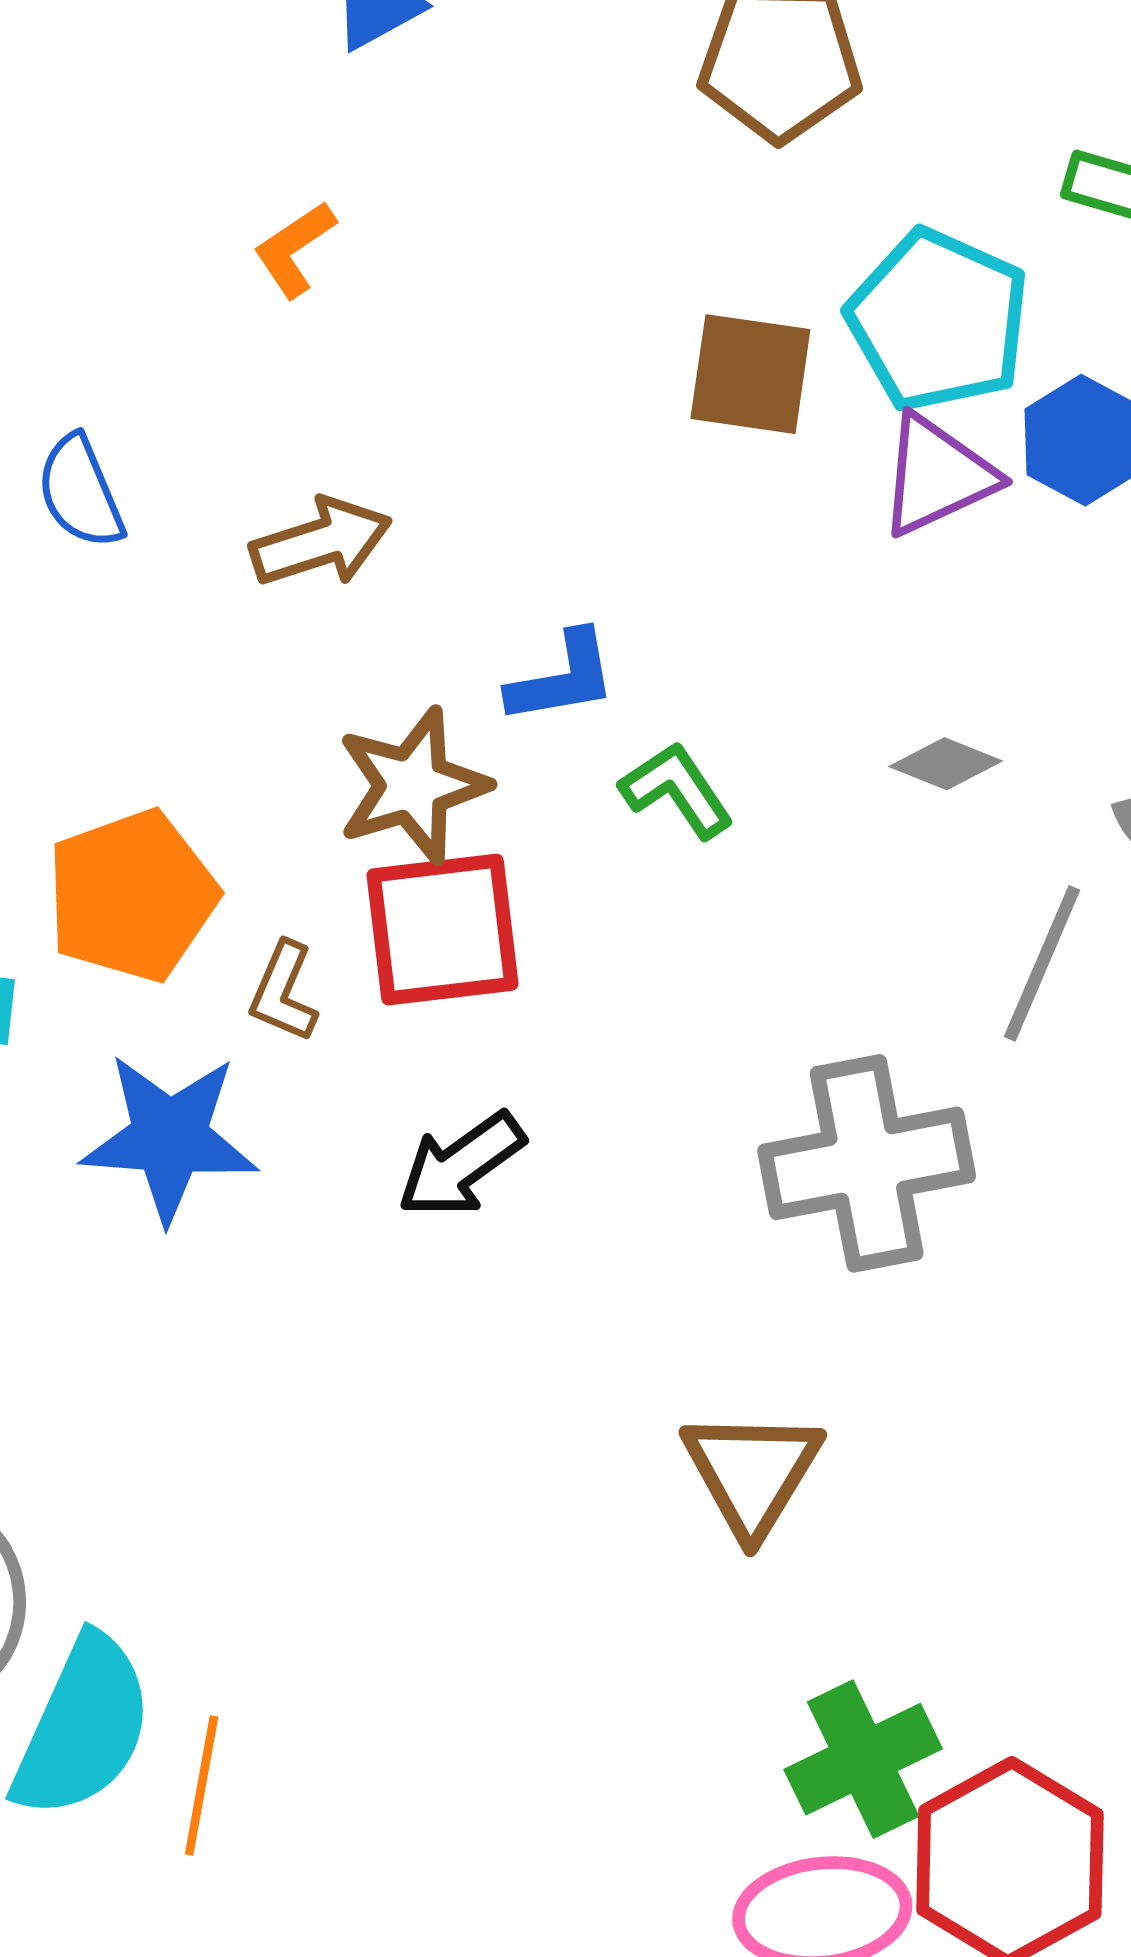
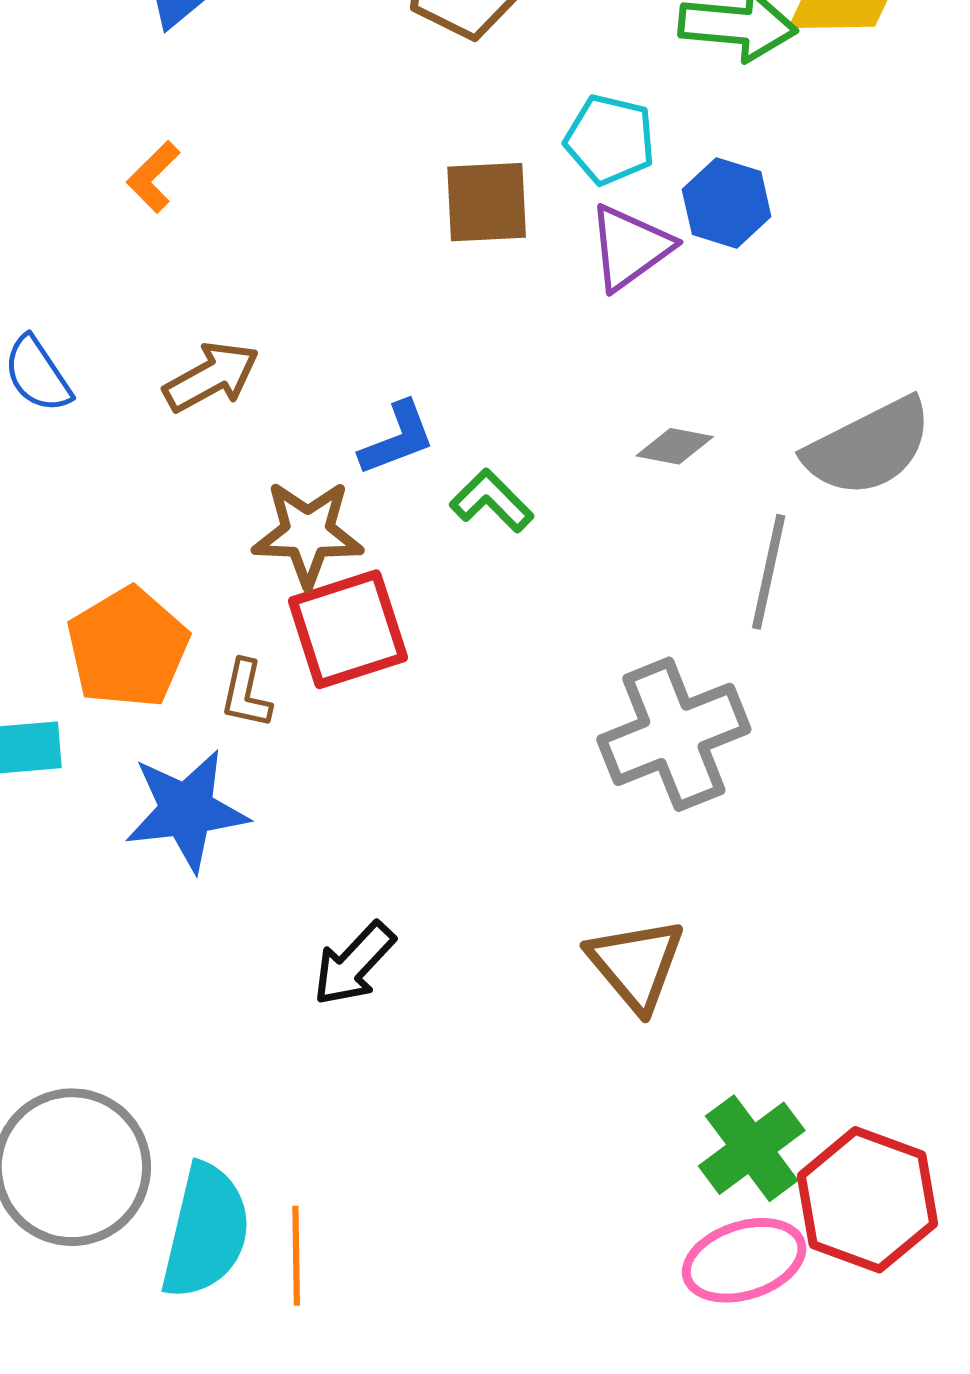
cyan pentagon: (938, 320) -> (610, 140), size x0.7
brown star: (413, 785) -> (308, 533), turned 30
black arrow: (461, 1165) -> (354, 964), moved

